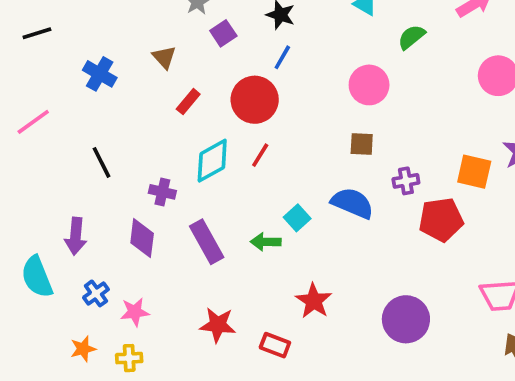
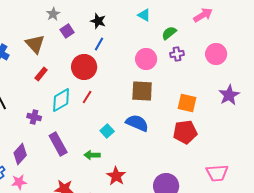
brown triangle: (164, 57) -> (35, 44), size x1.5
red rectangle: (188, 102) -> (41, 74), moved
brown square: (362, 144) -> (142, 91), size x1.6
orange square: (474, 172) -> (187, 103), moved
purple cross: (406, 181) -> (177, 54), moved
purple diamond: (142, 238) -> (20, 154), moved, turned 35
green arrow: (266, 242) -> (92, 155), moved

